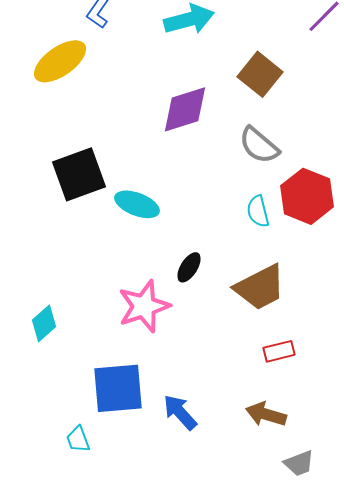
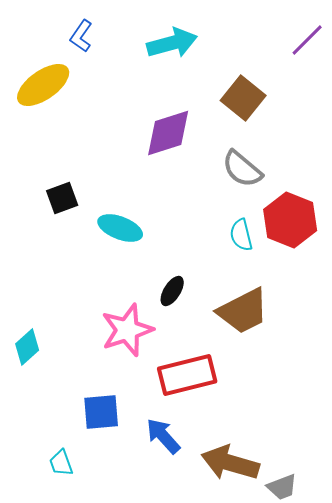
black square: (79, 174) -> (62, 198), size x0.6
red rectangle: (279, 351) -> (187, 375), moved, size x1.8
blue square: (118, 388) -> (101, 412), size x0.7
brown arrow: (266, 414) -> (230, 463), moved, size x1.4

